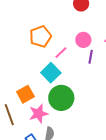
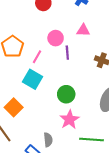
green circle: (61, 98) -> (66, 94), moved, size x0.7
pink star: (39, 114) -> (69, 120), moved

